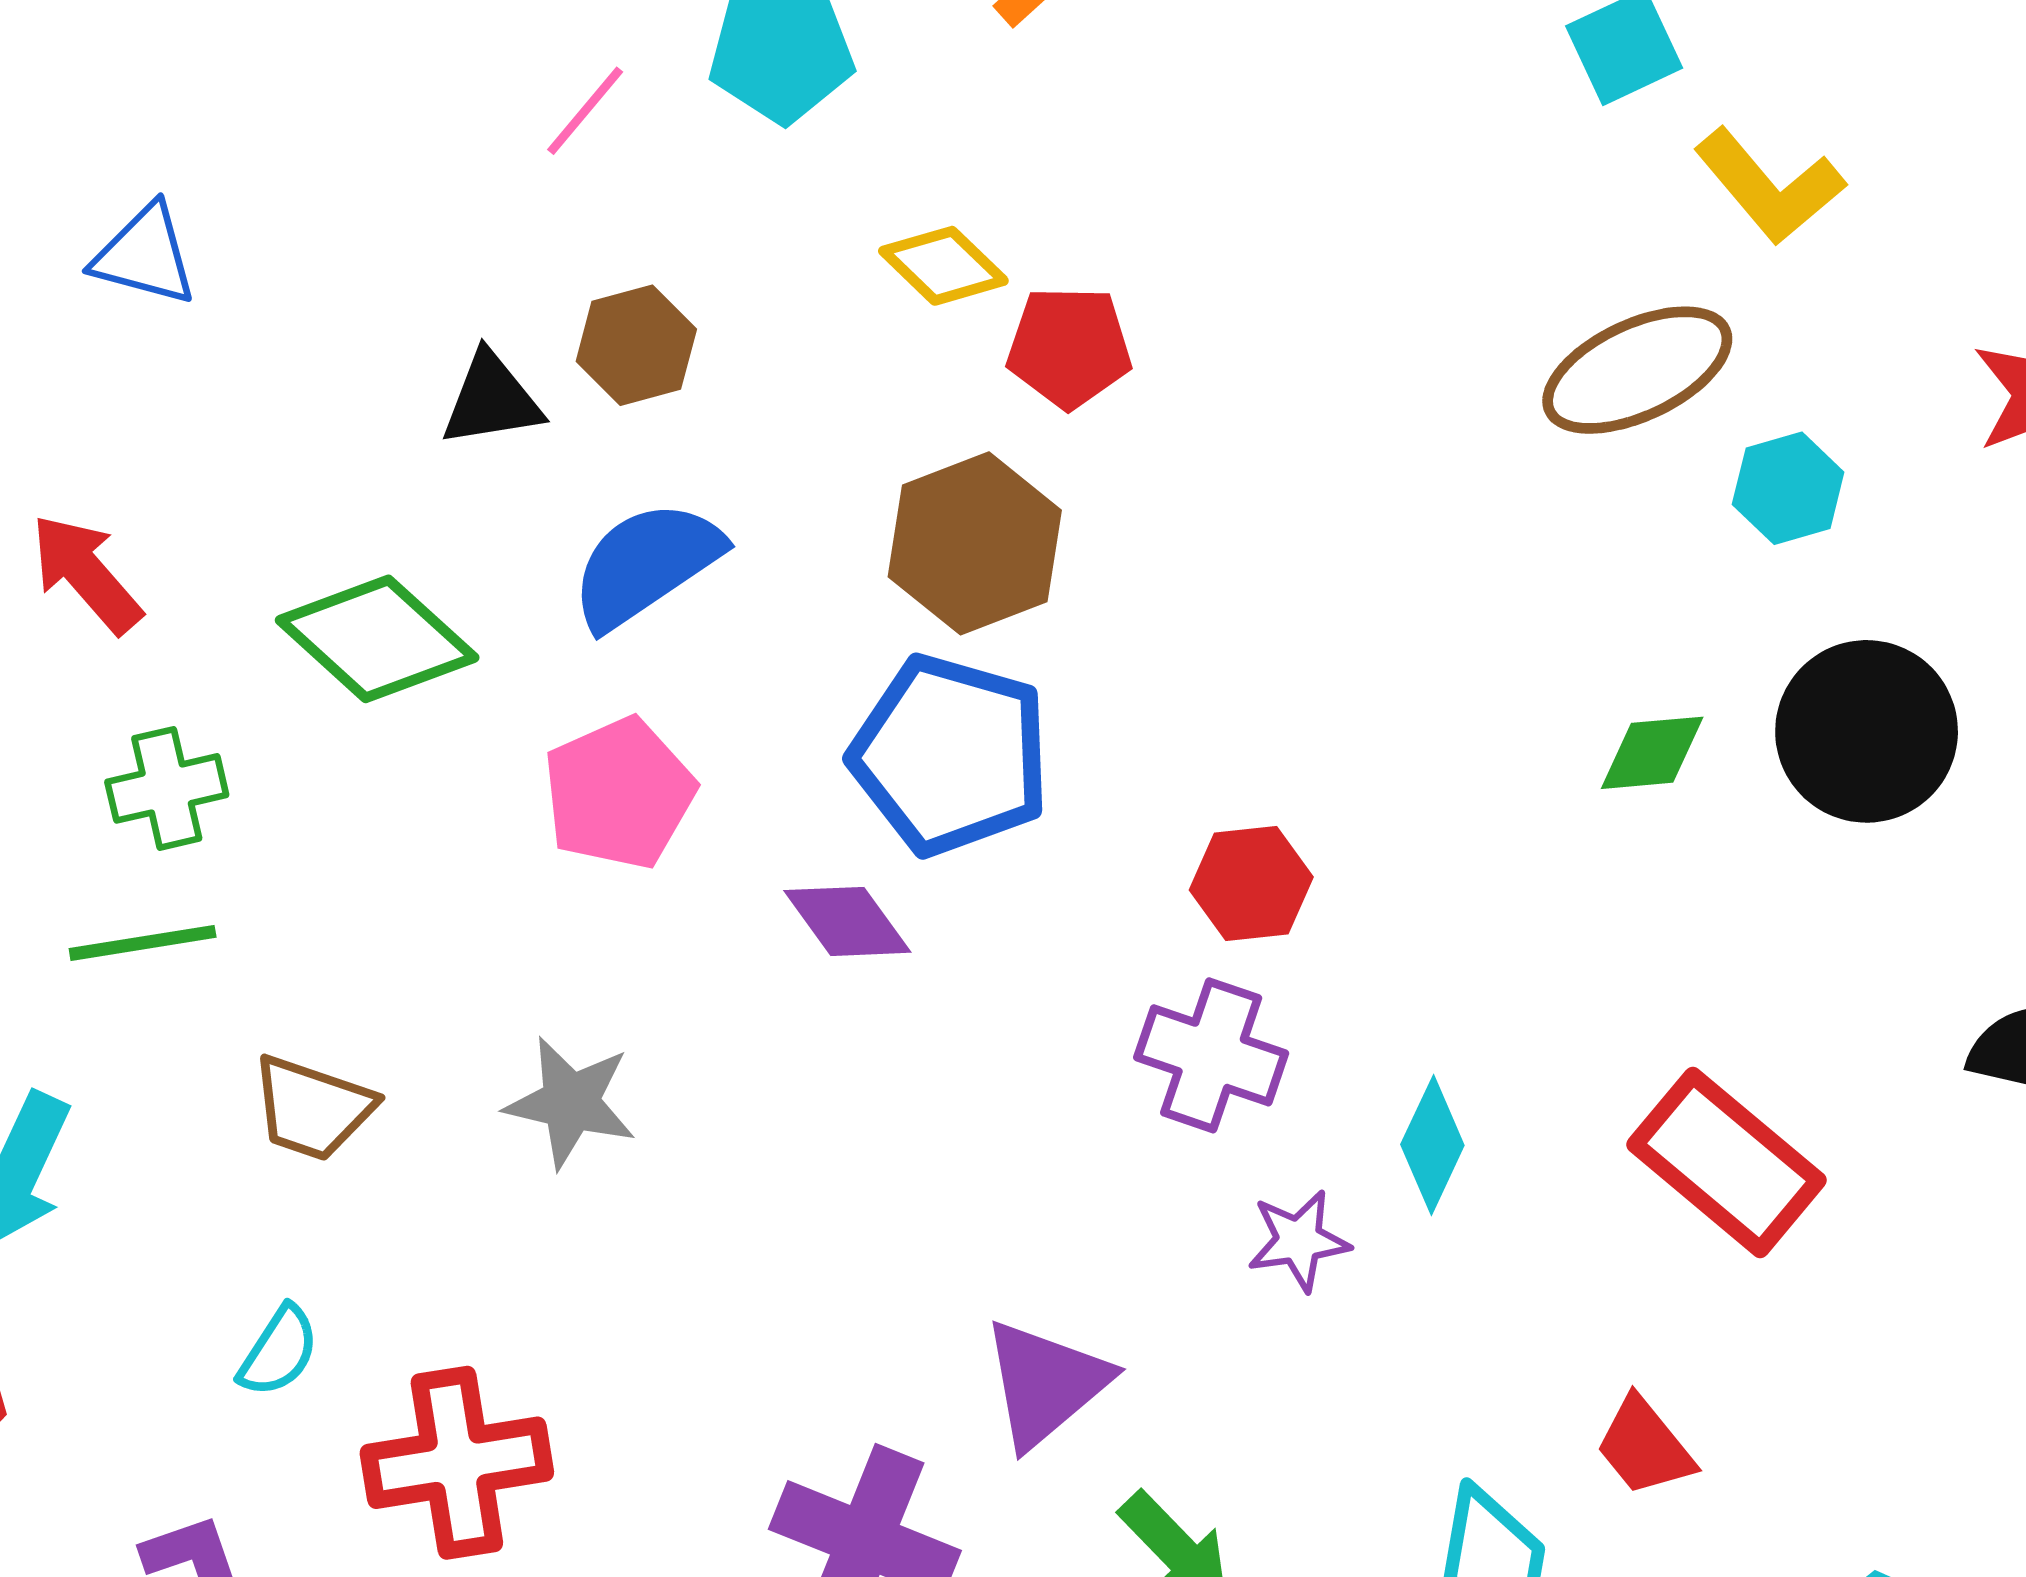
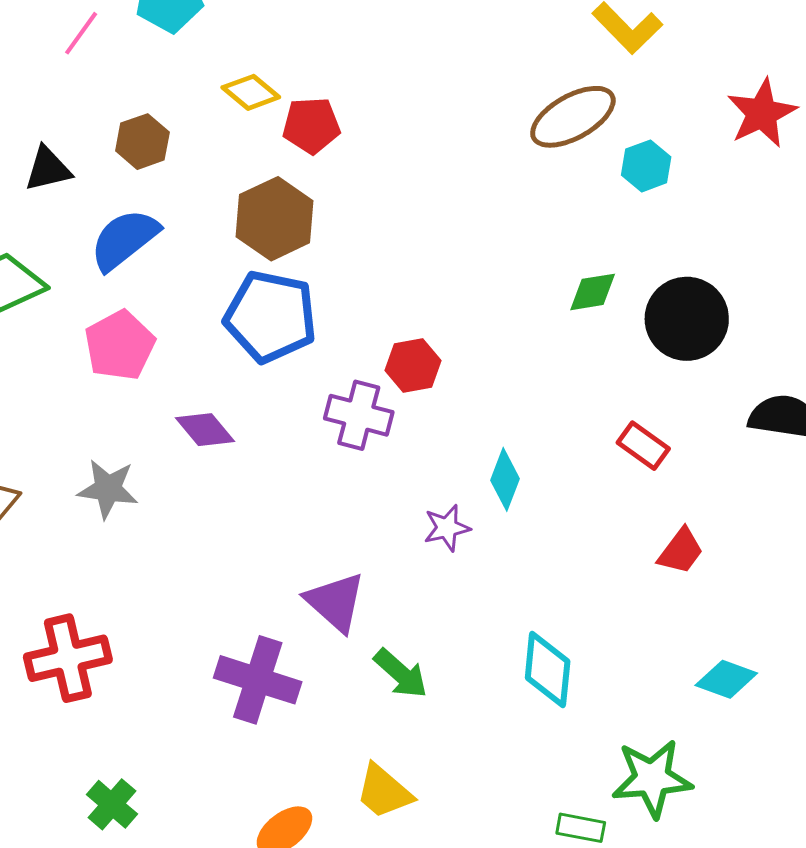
brown hexagon: (636, 345) -> (142, 142), moved
black circle: (1867, 731) -> (687, 319), moved
purple diamond: (847, 921) -> (205, 430), moved
purple cross: (1211, 1055) -> (359, 415), moved
red rectangle: (1726, 1162) -> (643, 446), moved, size x0.6
purple triangle: (1045, 1383) -> (335, 602), turned -34
red trapezoid: (1645, 1446) -> (681, 551), moved, turned -100

